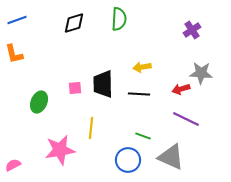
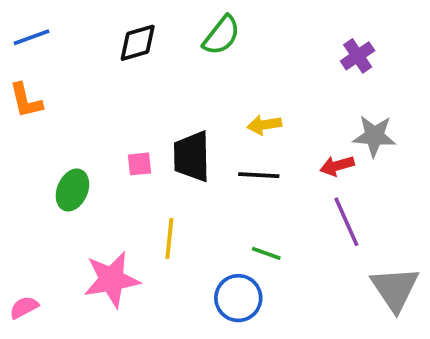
green semicircle: (119, 19) -> (222, 35), turned 35
purple line: (186, 119) -> (346, 222), turned 40
gray triangle: (171, 157) -> (395, 289), moved, turned 32

